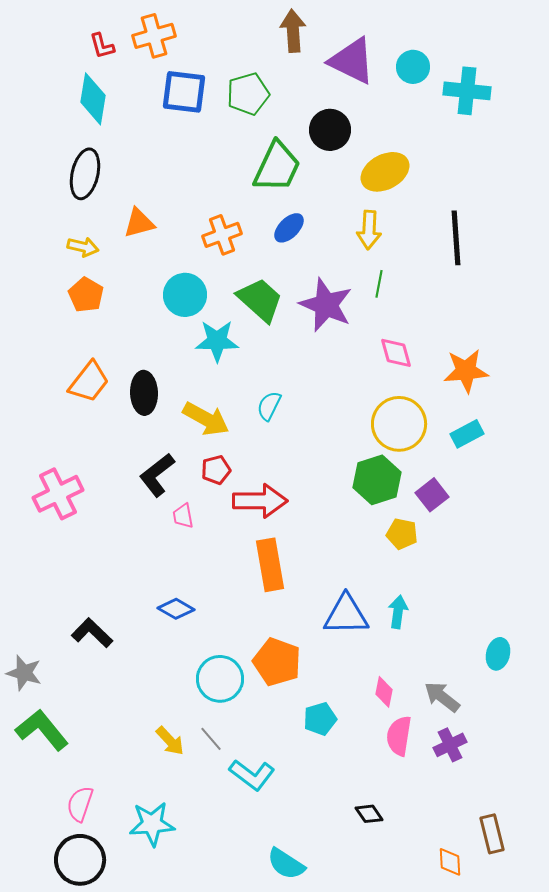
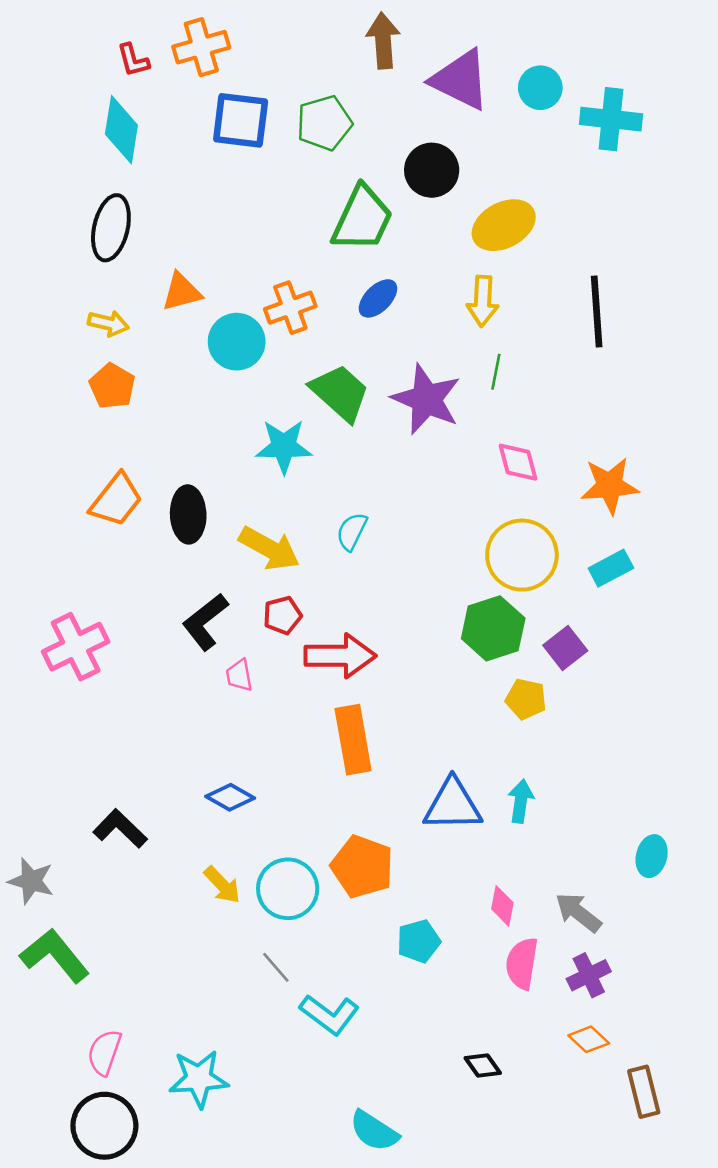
cyan circle: (185, 295) -> (237, 342), moved
yellow arrow: (170, 741) -> (222, 885), moved
orange diamond: (450, 862) -> (589, 1039), moved, turned -44

